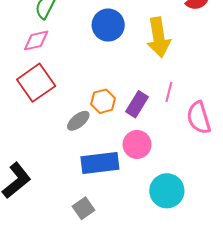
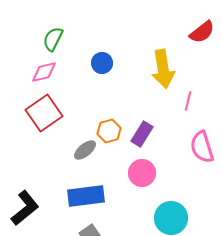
blue circle: (108, 25) -> (102, 63), moved, size x0.7
pink line: (169, 92) -> (188, 101), moved
blue rectangle: (100, 163) -> (86, 196), moved

